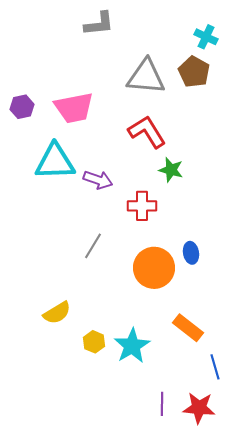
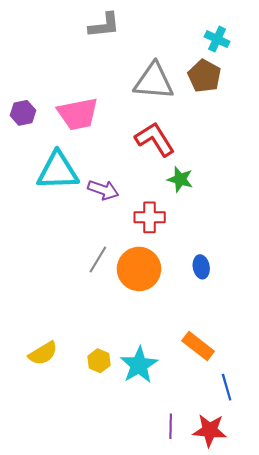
orange circle: (154, 268) -> (139, 269), moved
yellow semicircle: (57, 313) -> (43, 353), moved

